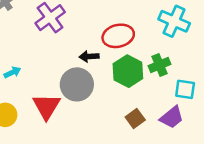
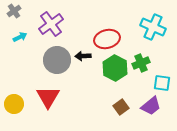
cyan arrow: (12, 72) -> (20, 37), moved
gray circle: (77, 84) -> (57, 60), moved

